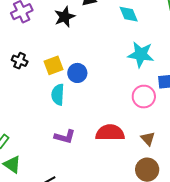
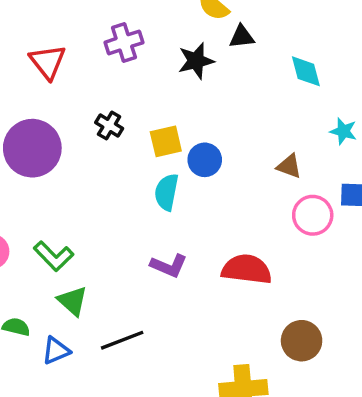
cyan star: (141, 54) -> (343, 131), moved, size x0.6
brown triangle: (148, 139) -> (289, 166), moved, turned -35

